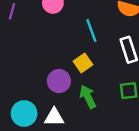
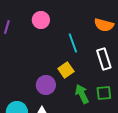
green arrow: (88, 97) -> (82, 94), moved

